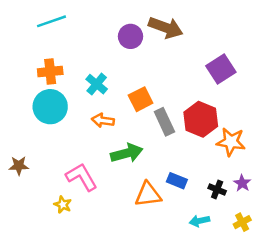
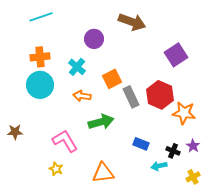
purple circle: (130, 36) -> (94, 39), moved
orange triangle: (148, 195) -> (103, 173), moved
yellow star: (63, 205) -> (56, 169), moved
cyan arrow: (200, 221) -> (159, 166), moved

